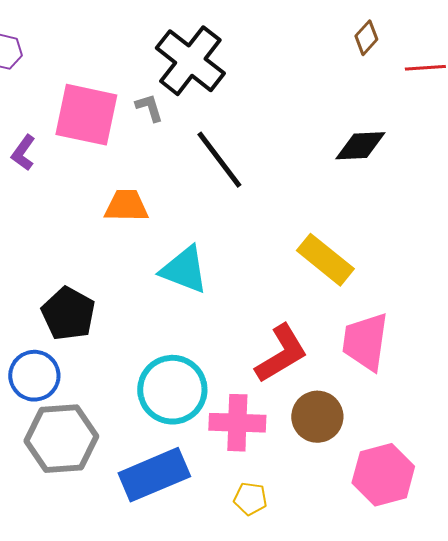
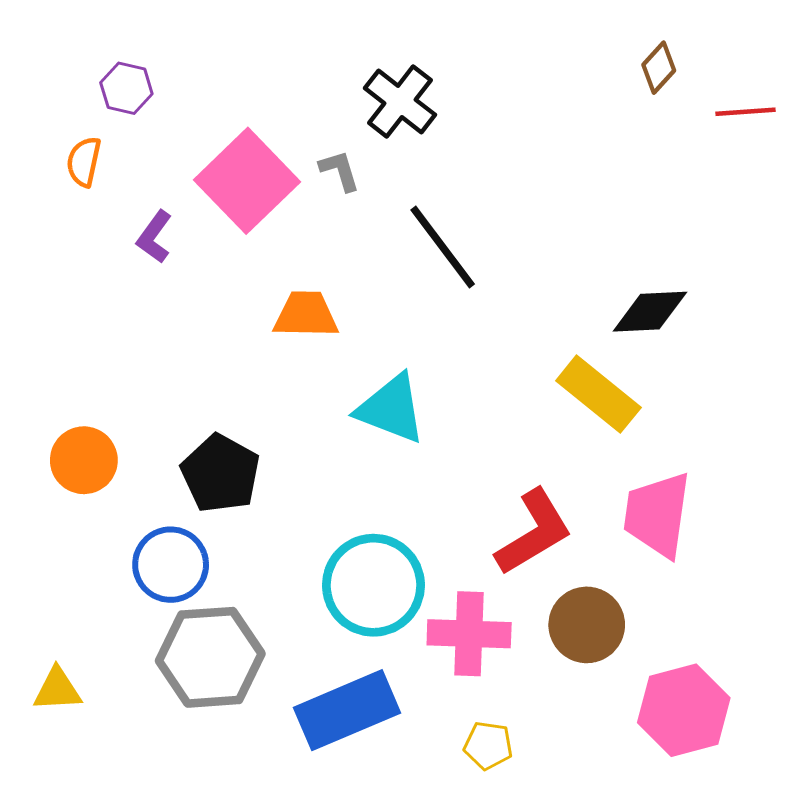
black cross: (190, 61) -> (400, 101), size x0.7
pink square: (86, 115) -> (247, 181), turned 34
black diamond: (360, 146) -> (650, 312), moved

